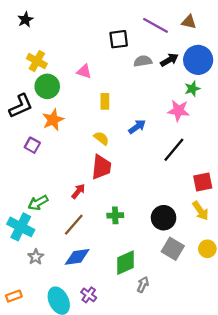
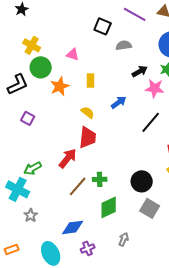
black square: (119, 39) -> (103, 26), turned 30
black arrow: (169, 60) -> (140, 71), moved
orange star: (53, 120) -> (60, 86), moved
red arrow: (78, 191) -> (68, 158), size x1.5
brown line: (74, 225) -> (78, 186), moved
blue diamond: (77, 257) -> (73, 227), moved
green diamond: (126, 263) -> (109, 207), moved
purple cross: (89, 295) -> (88, 248), moved, turned 32

